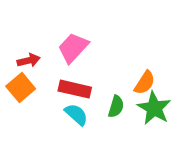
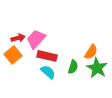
pink trapezoid: (73, 48) -> (36, 39), moved

